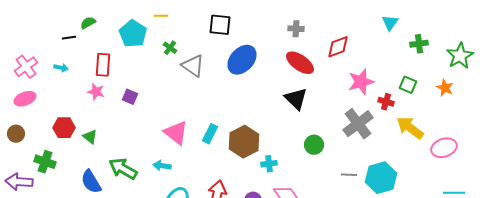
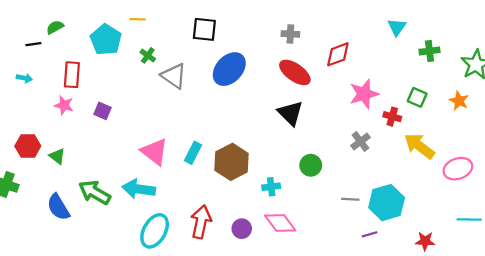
gray cross: (358, 124) -> (361, 141), size x0.6
cyan cross: (269, 164) -> (271, 187), moved
cyan arrow: (162, 166) -> (139, 189), size x1.6

